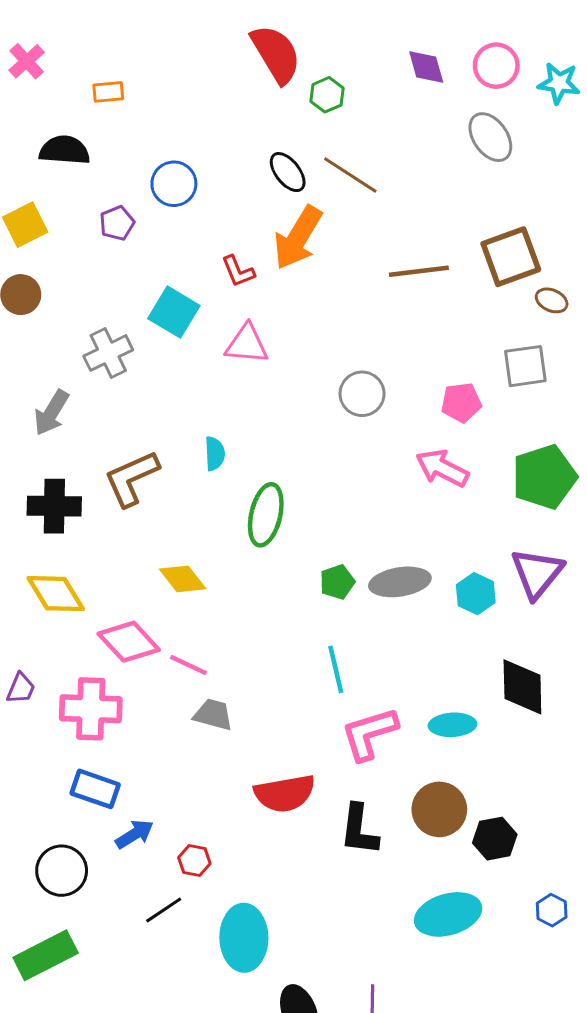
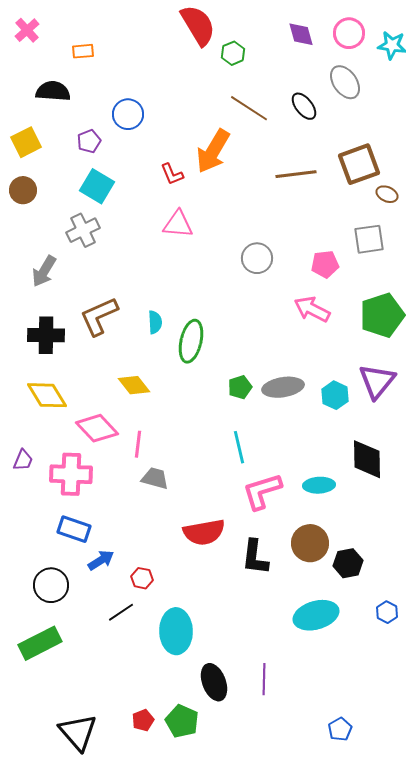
black ellipse: (288, 172) -> (304, 106), moved
cyan square: (174, 312) -> (97, 186), moved
cyan semicircle: (215, 454) -> (155, 322), moved
pink line: (188, 665) -> (138, 444), turned 72

